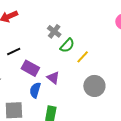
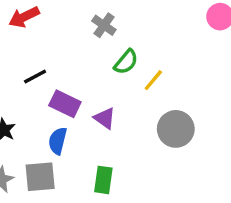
gray cross: (54, 31) -> (104, 25), moved
blue semicircle: (35, 90) -> (58, 141), moved

